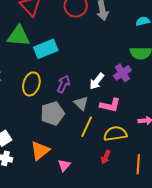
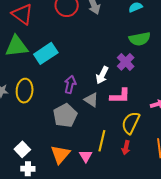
yellow ellipse: (31, 84) -> (25, 91), moved
yellow line: (87, 127) -> (102, 141), moved
yellow semicircle: (115, 134) -> (131, 123), turned -45
pink triangle: (64, 165) -> (86, 156), moved

